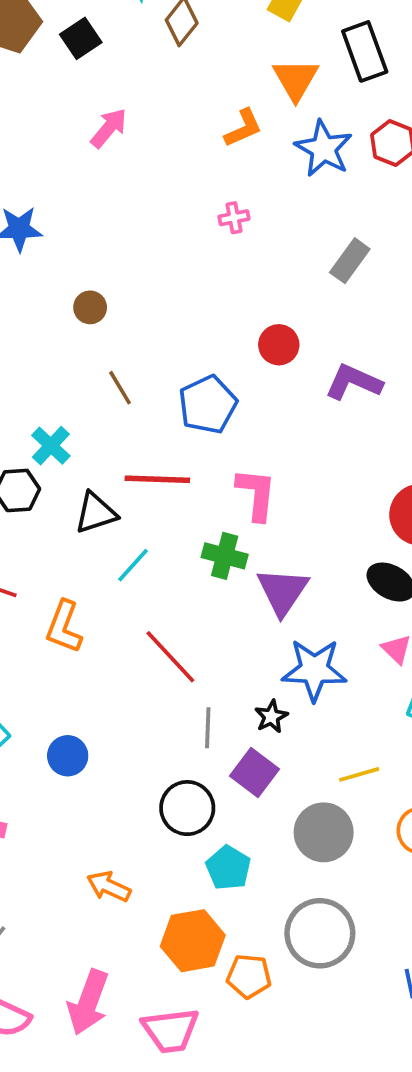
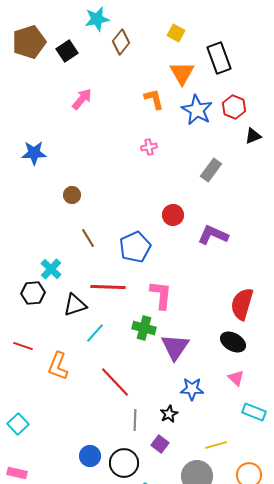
orange L-shape: (243, 128) -> (154, 99), turned -80
blue star: (314, 670) -> (192, 389), size x0.7
blue circle: (68, 756) -> (90, 456), moved
purple square: (254, 773) -> (160, 444), size x0.7

